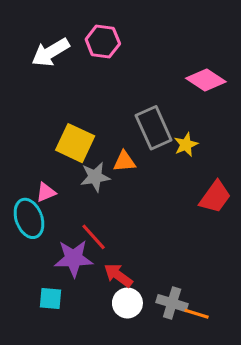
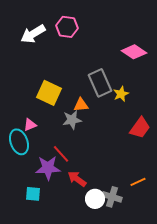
gray star: (95, 177) -> (72, 120), moved
white circle: (127, 303) -> (95, 199), moved
orange line: (197, 314) -> (138, 182), moved, turned -42

